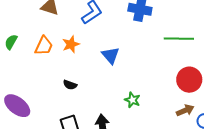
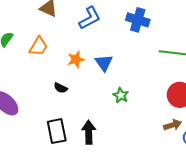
orange star: (71, 44) -> (76, 60), moved
green star: (132, 100) -> (121, 95), moved

